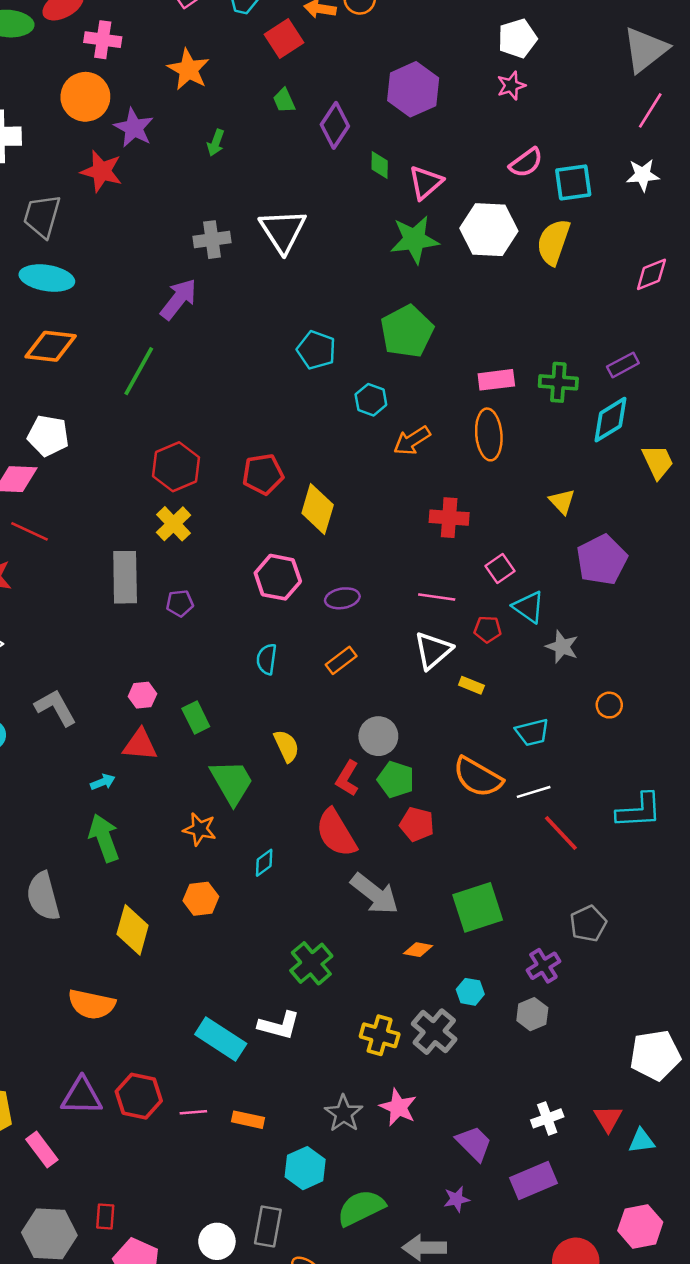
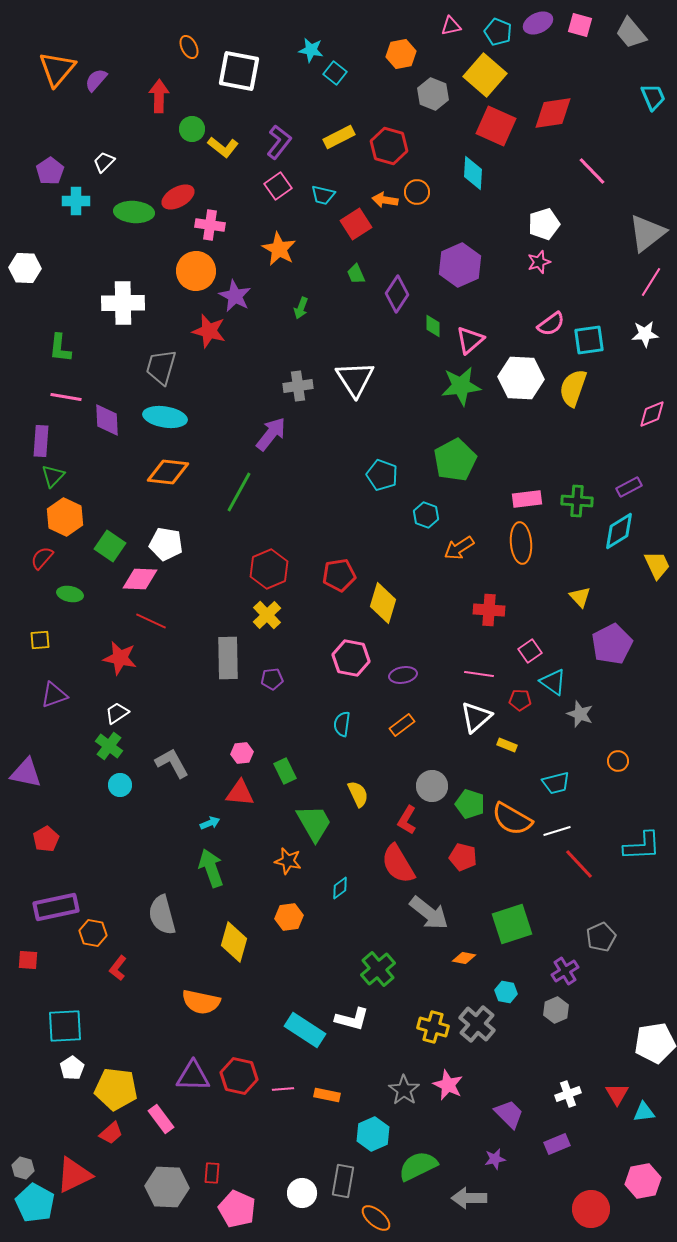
green pentagon: (396, 780) -> (470, 804), moved
purple rectangle: (534, 1181) -> (557, 1144), size x0.7

